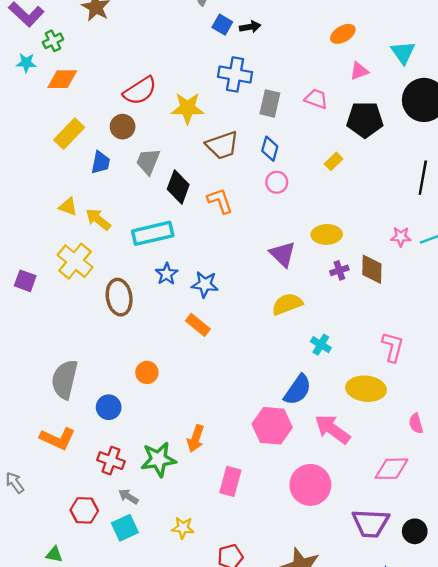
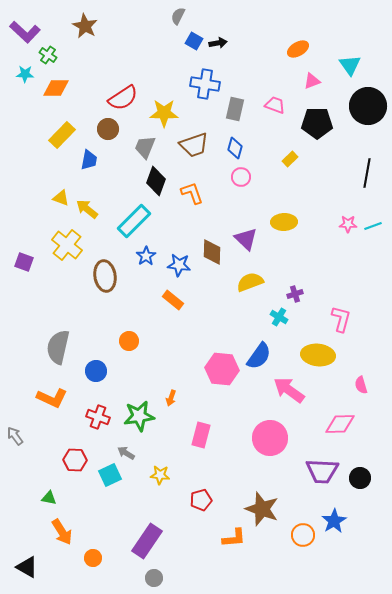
green cross: (53, 41) -> (48, 55), turned -30
gray trapezoid: (148, 161) -> (145, 147), moved
cyan rectangle: (153, 233) -> (134, 221), turned -32
brown diamond: (372, 269) -> (212, 252), moved
purple cross: (339, 270) -> (295, 294), moved
pink hexagon: (272, 426) -> (222, 369), moved
orange arrow: (196, 439) -> (171, 398), size x0.7
gray arrow: (128, 497) -> (126, 453), moved

